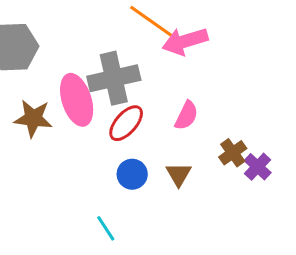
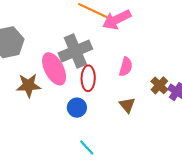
red ellipse: (126, 123) -> (88, 78), turned -30
blue circle: (132, 174) -> (77, 108), moved

